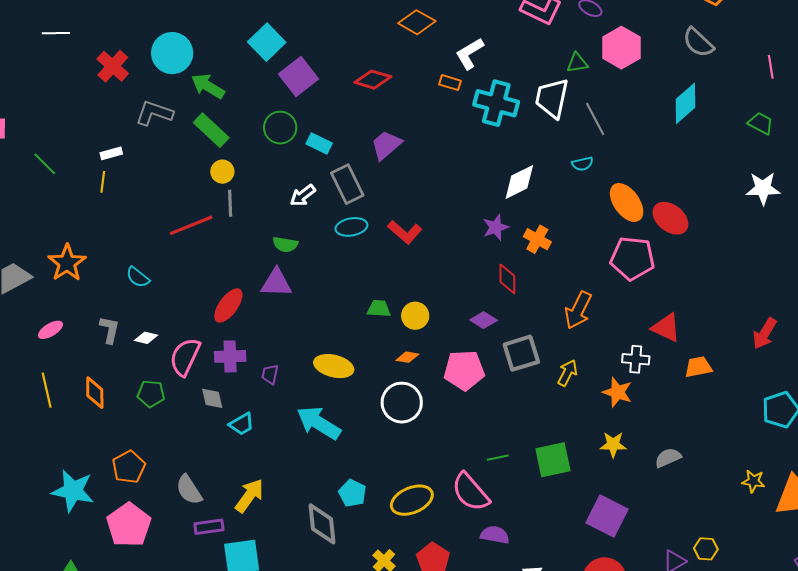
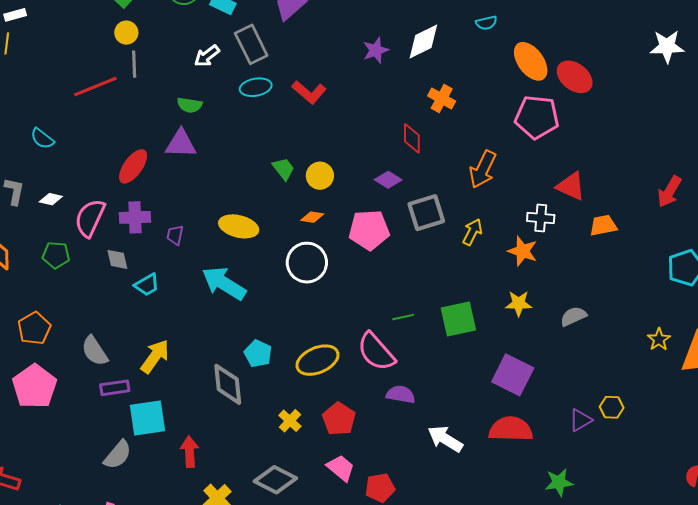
purple star: (496, 227) -> (376, 50), moved
green trapezoid: (379, 309) -> (283, 169), turned 50
yellow star: (753, 481) -> (659, 339), turned 30

